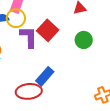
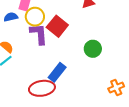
yellow circle: (16, 18) -> (35, 17), moved
green circle: (84, 40) -> (93, 49), moved

